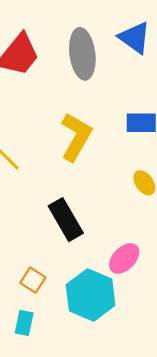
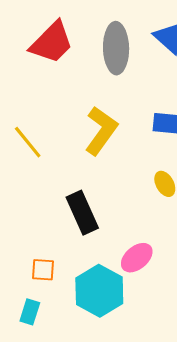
orange square: (33, 280) -> (43, 270), turned -35

